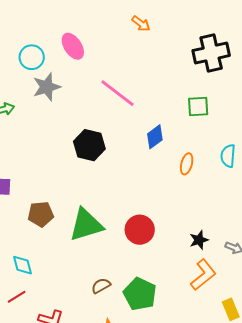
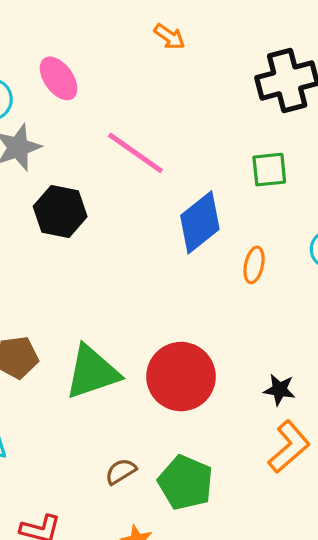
blue diamond: (155, 137) -> (200, 222), size x1.5
black hexagon: (89, 145) -> (60, 212), moved
red circle: (140, 230) -> (181, 377), size x1.4
black star: (199, 240) -> (279, 390), turned 30

